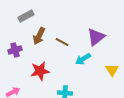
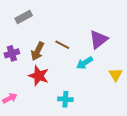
brown arrow: (39, 36) -> (38, 51), moved
red star: (40, 71) -> (39, 76), turned 30

